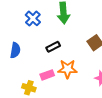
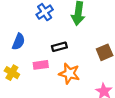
pink rectangle: (47, 75) -> (41, 65), moved
yellow cross: (29, 88) -> (12, 73), moved

